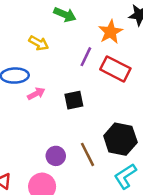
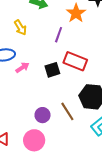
yellow arrow: (39, 43) -> (20, 28), turned 35
red rectangle: (115, 69) -> (75, 61), moved

